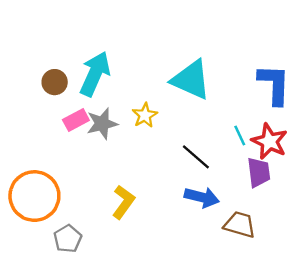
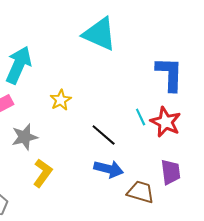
cyan triangle: (191, 80) -> (100, 34), moved
gray star: (102, 124) -> (25, 137), moved
purple trapezoid: (259, 172) -> (171, 172), moved

